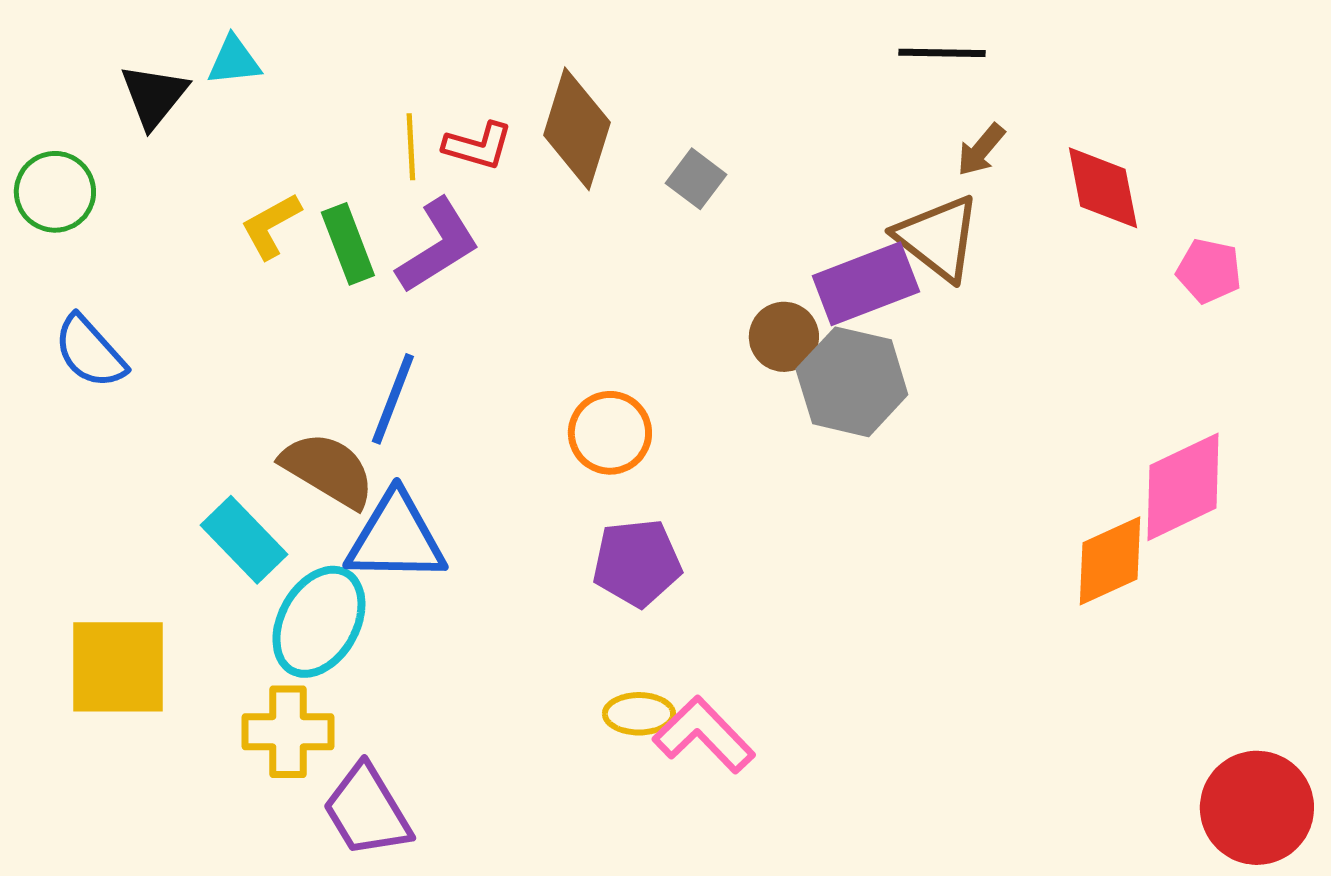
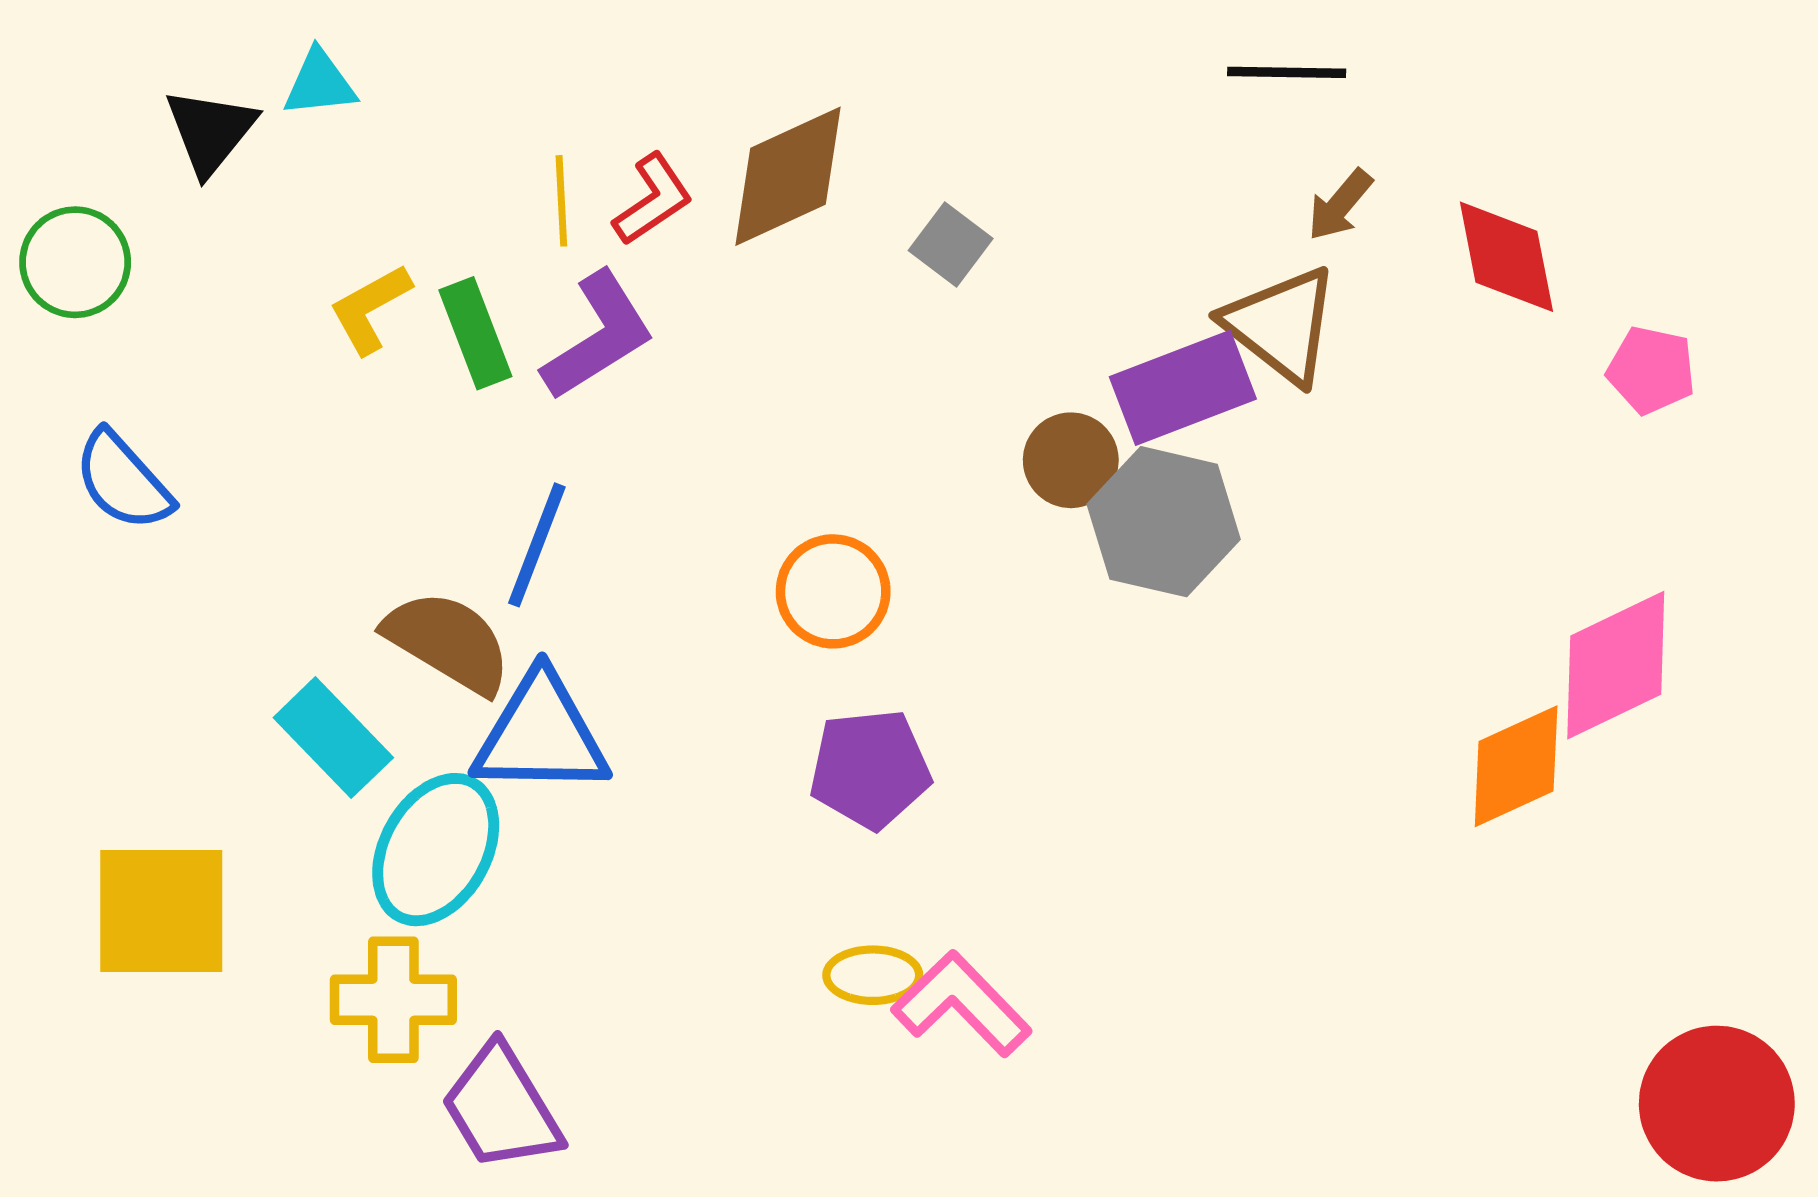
brown diamond: (577, 129) -> (788, 176), turned 48
red L-shape: (478, 146) -> (653, 199), turned -50

